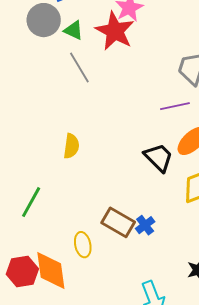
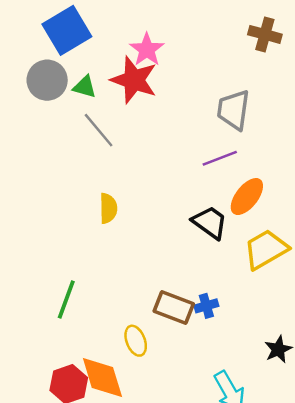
yellow semicircle: (71, 146) -> (108, 208), moved
blue cross: (145, 225) -> (206, 306), turned 30

